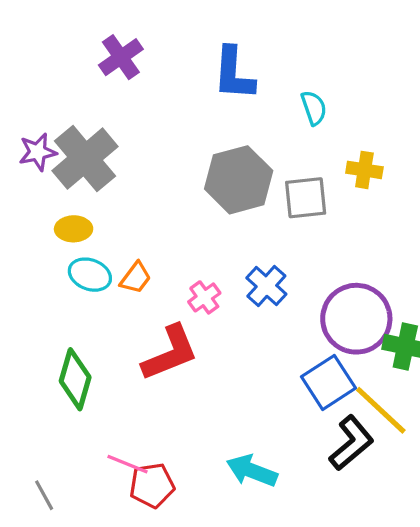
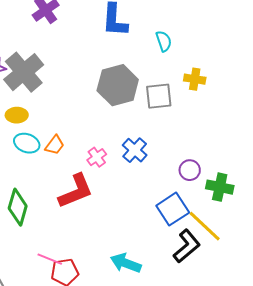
purple circle: (356, 319) -> (190, 170), size x0.5

